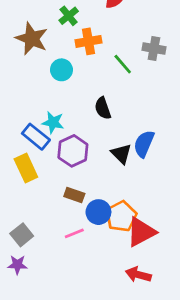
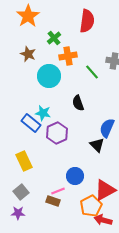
brown star: (32, 39) -> (28, 54), size x0.7
cyan circle: (62, 70) -> (49, 76), size x1.5
black triangle: (121, 154) -> (97, 145), moved
yellow rectangle: (26, 168) -> (24, 161), moved
brown rectangle: (74, 195) -> (53, 201), moved
orange pentagon: (121, 216) -> (91, 206), moved

